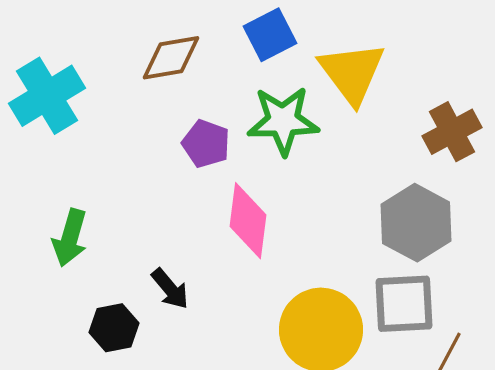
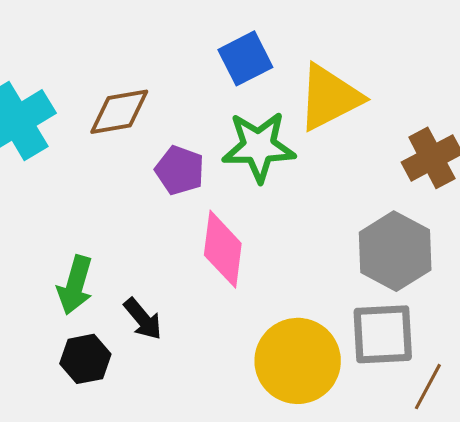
brown diamond: (171, 58) -> (119, 112), moved
yellow triangle: (352, 73) -> (329, 97), turned 40
green arrow: (70, 238) -> (75, 285), moved

